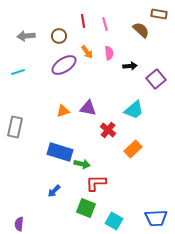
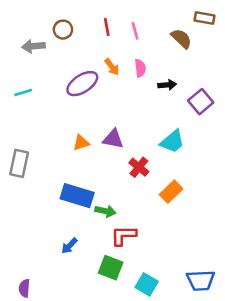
brown circle: (59, 36) -> (63, 30), moved

